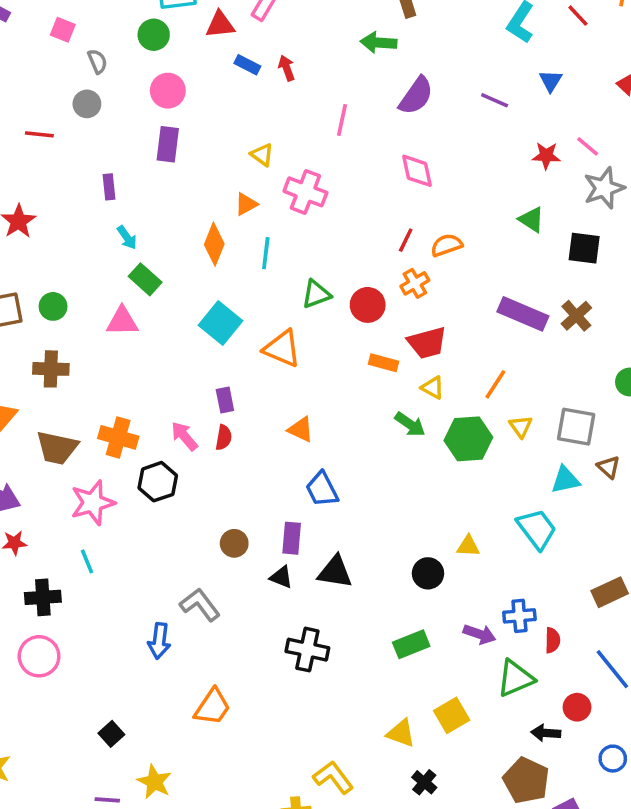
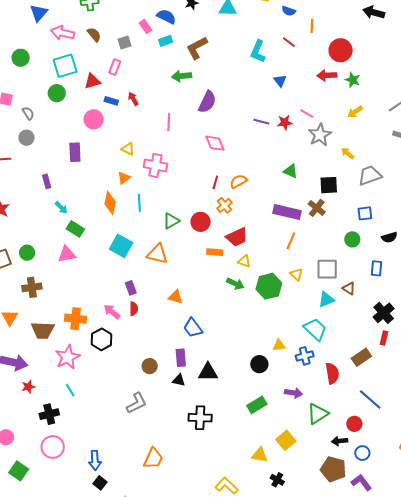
pink circle: (168, 91) -> (94, 119), moved
purple line: (495, 100) -> (261, 122), moved
green triangle: (531, 219) -> (290, 171), moved
black square: (584, 248) -> (329, 185), moved
orange line: (495, 384) -> (291, 241), moved
gray L-shape: (200, 605) -> (137, 403), turned 110
blue cross: (519, 616) -> (305, 356), moved
red semicircle: (553, 640) -> (332, 373), moved, size x1.5
blue arrow: (159, 641) -> (95, 460), moved
blue circle: (613, 759) -> (362, 453), moved

